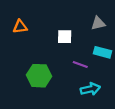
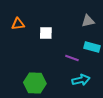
white square: (65, 37) -> (46, 33), moved
green hexagon: (39, 76) -> (35, 83), moved

